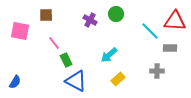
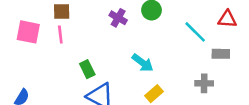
red triangle: (175, 21) -> (227, 19), size x0.7
pink line: (54, 43) -> (60, 35), moved, turned 32
cyan arrow: (109, 55) -> (143, 63), turned -102

